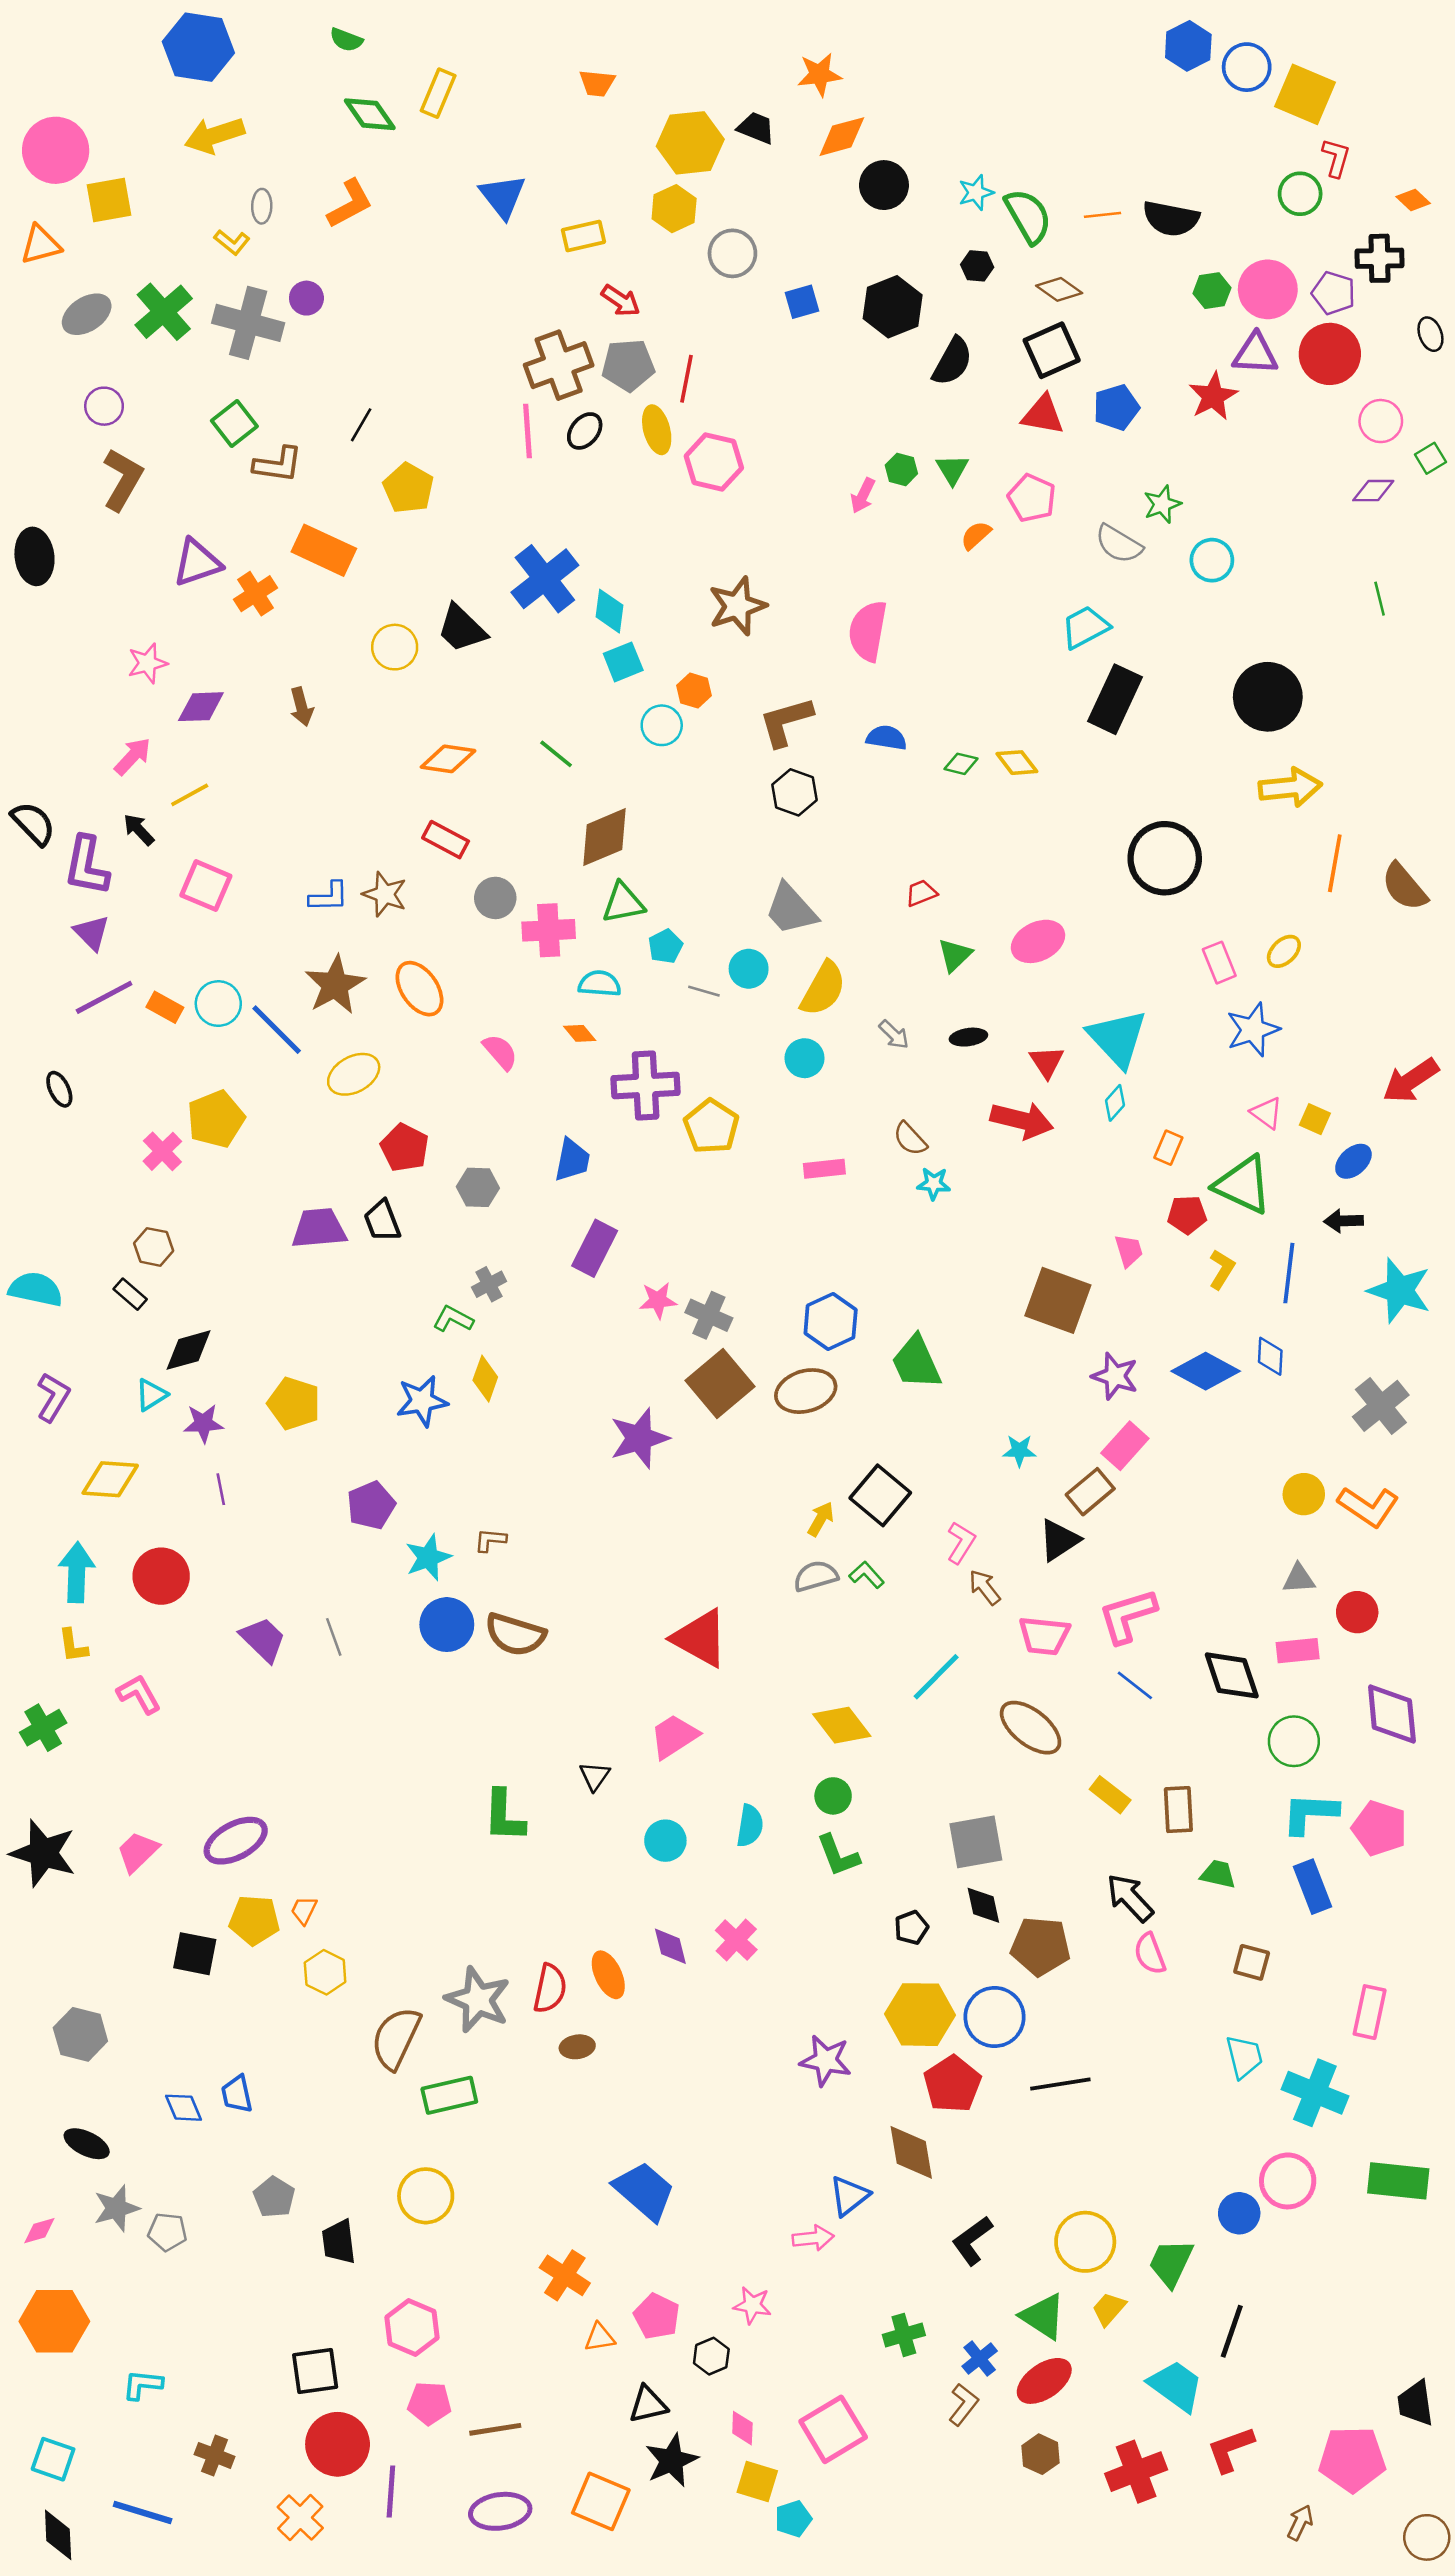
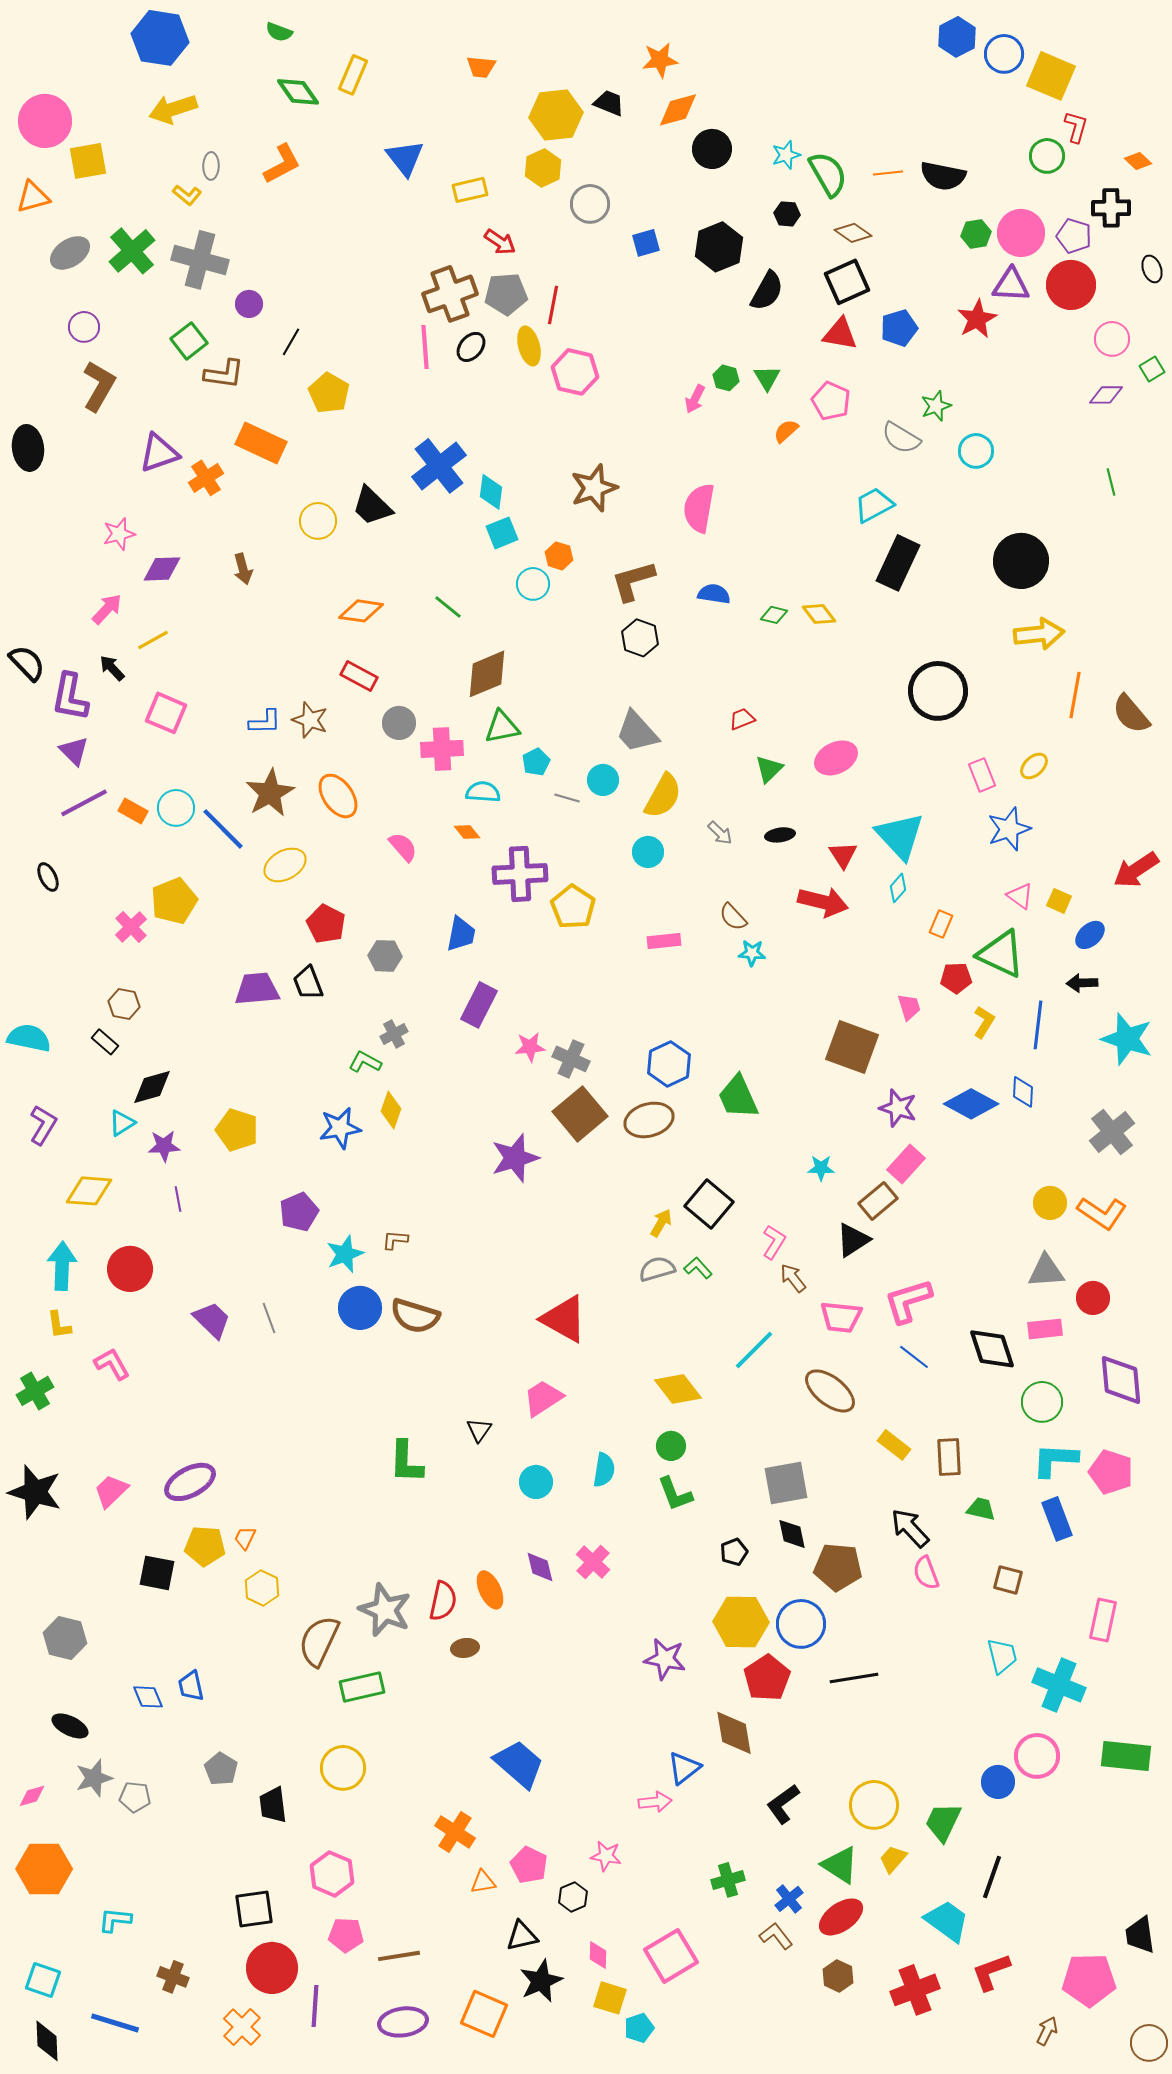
purple circle: (306, 298) -> (249, 304), moved
gray triangle: (1299, 1579) -> (1046, 1271), size x1.4
brown L-shape: (963, 2405) -> (776, 1936), turned -76

